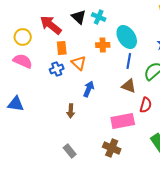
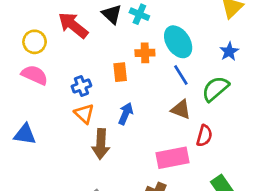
orange rectangle: (62, 48) -> (120, 72), moved
blue line: (129, 61) -> (181, 75), turned -42
orange triangle: (79, 63) -> (84, 114), moved
brown arrow: (71, 111) -> (101, 144), size x1.5

